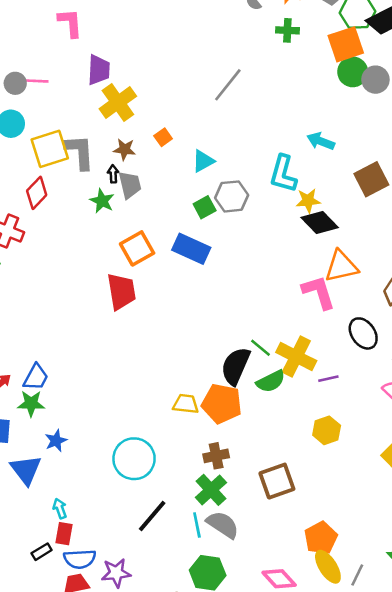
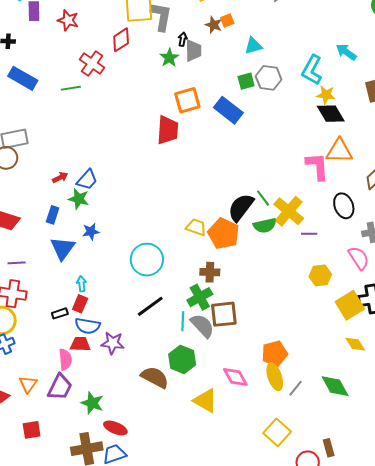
brown star: (125, 149) -> (214, 25), moved
yellow hexagon: (327, 430) -> (320, 275), moved
brown square: (277, 481) -> (224, 314), moved

